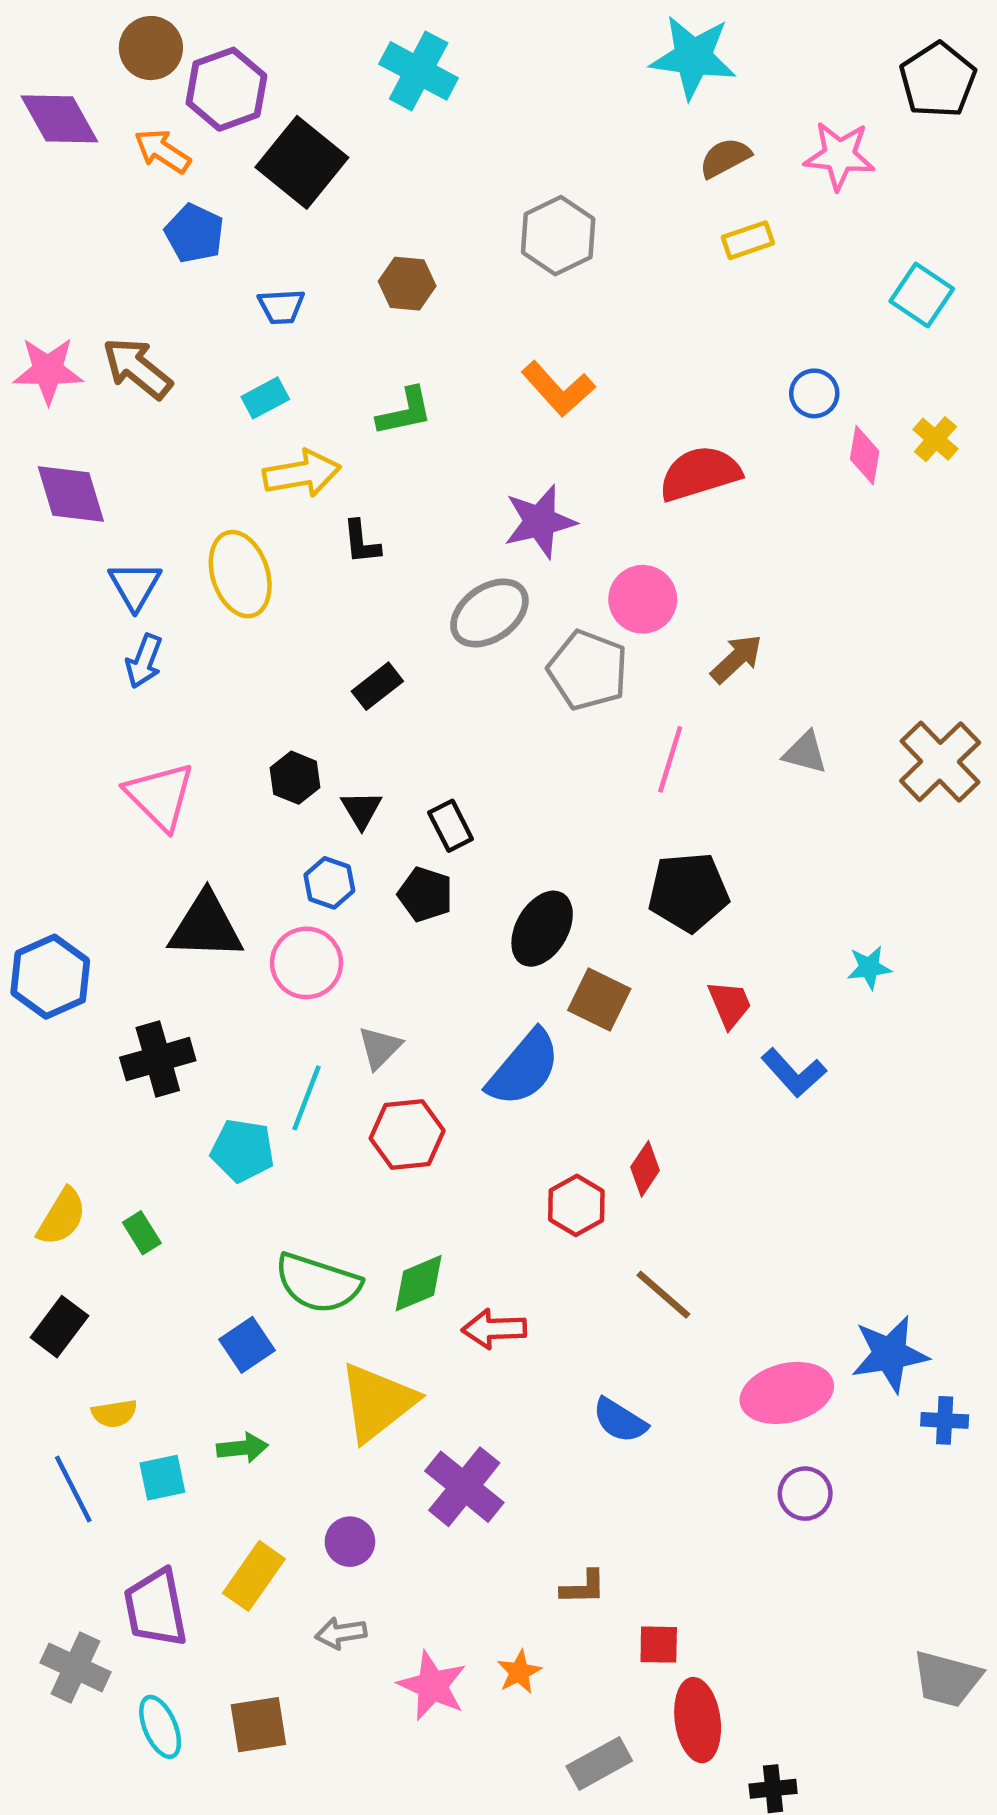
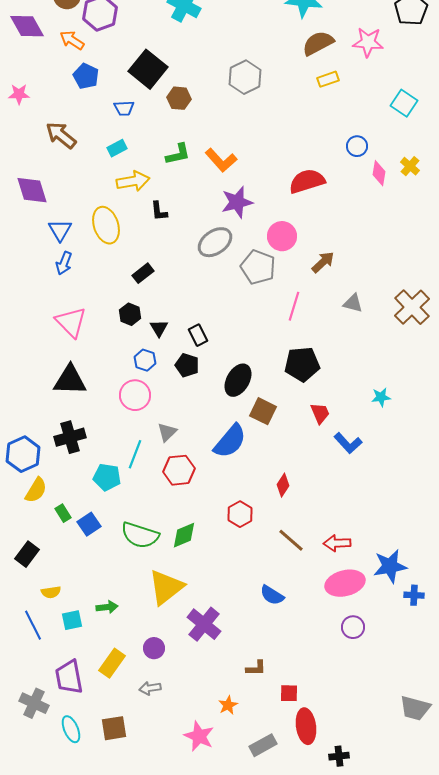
brown semicircle: (725, 158) -> (318, 43), size x1.4
black square: (302, 162) -> (148, 69), moved
pink star: (48, 371) -> (19, 94), moved, size x0.7
orange L-shape: (558, 389) -> (221, 160), moved
black rectangle: (377, 686) -> (143, 273), moved
black triangle: (206, 926) -> (70, 380), moved
blue hexagon: (50, 977) -> (23, 454), moved
red hexagon: (576, 1205) -> (240, 514), moved
yellow semicircle: (62, 1217) -> (36, 490), moved
red arrow: (494, 1329) -> (337, 543), moved
blue square: (247, 1345) -> (89, 524), moved
pink star: (432, 1686) -> (199, 736), moved

